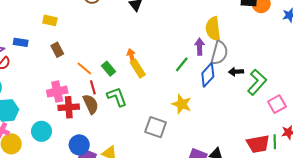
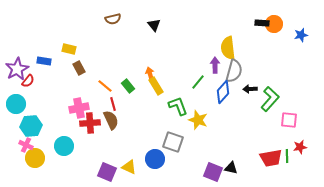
yellow rectangle: (50, 20) -> (69, 49), moved
green L-shape: (117, 97) -> (178, 106), moved
pink square: (277, 104) -> (289, 120), turned 36
blue circle: (79, 145) -> (155, 159), moved

